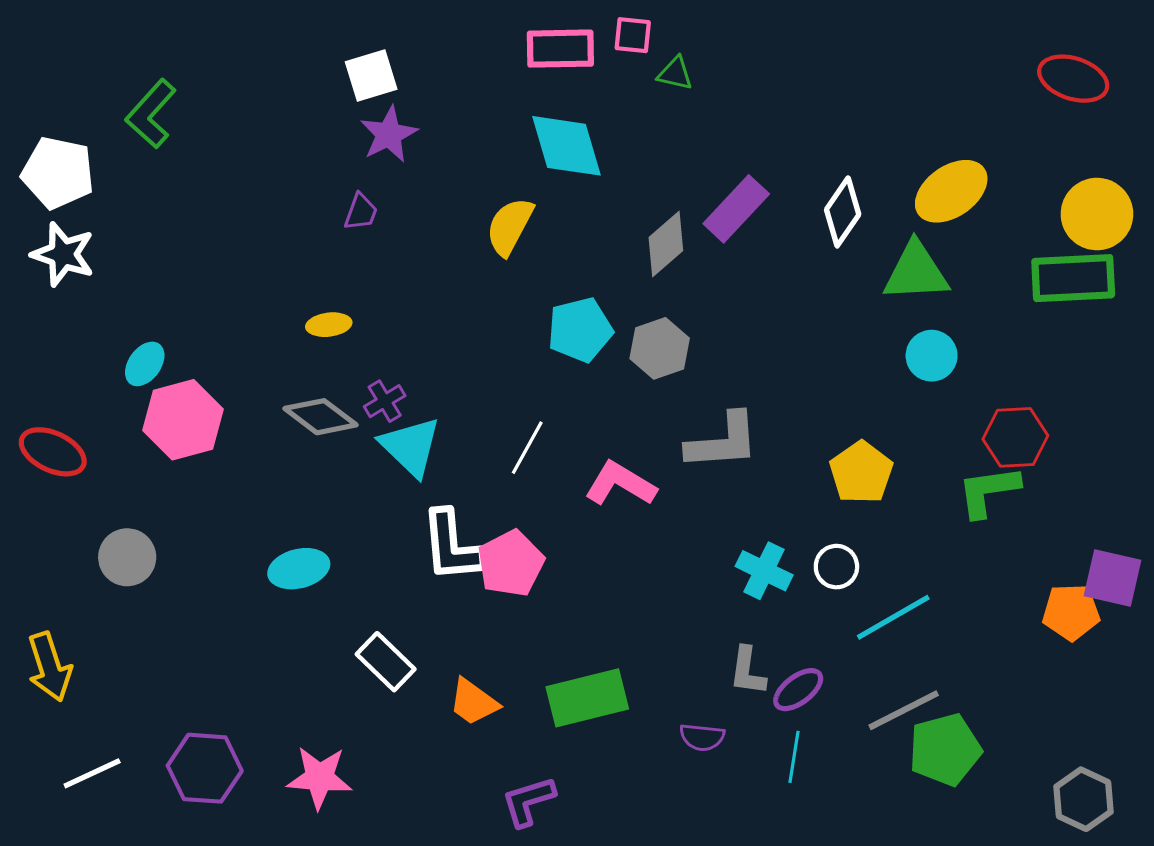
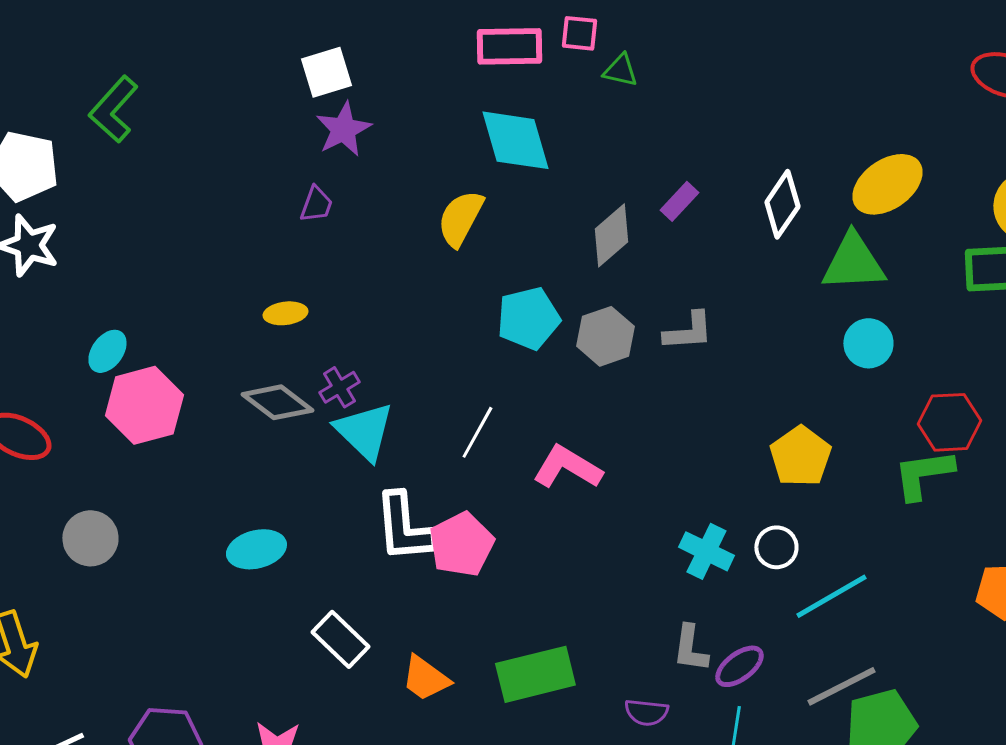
purple rectangle: (736, 209) -> (679, 201), size x0.6
gray L-shape: (723, 441) -> (688, 331), moved, size x0.7

